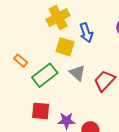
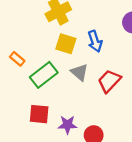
blue arrow: (86, 33) -> (95, 41), moved

